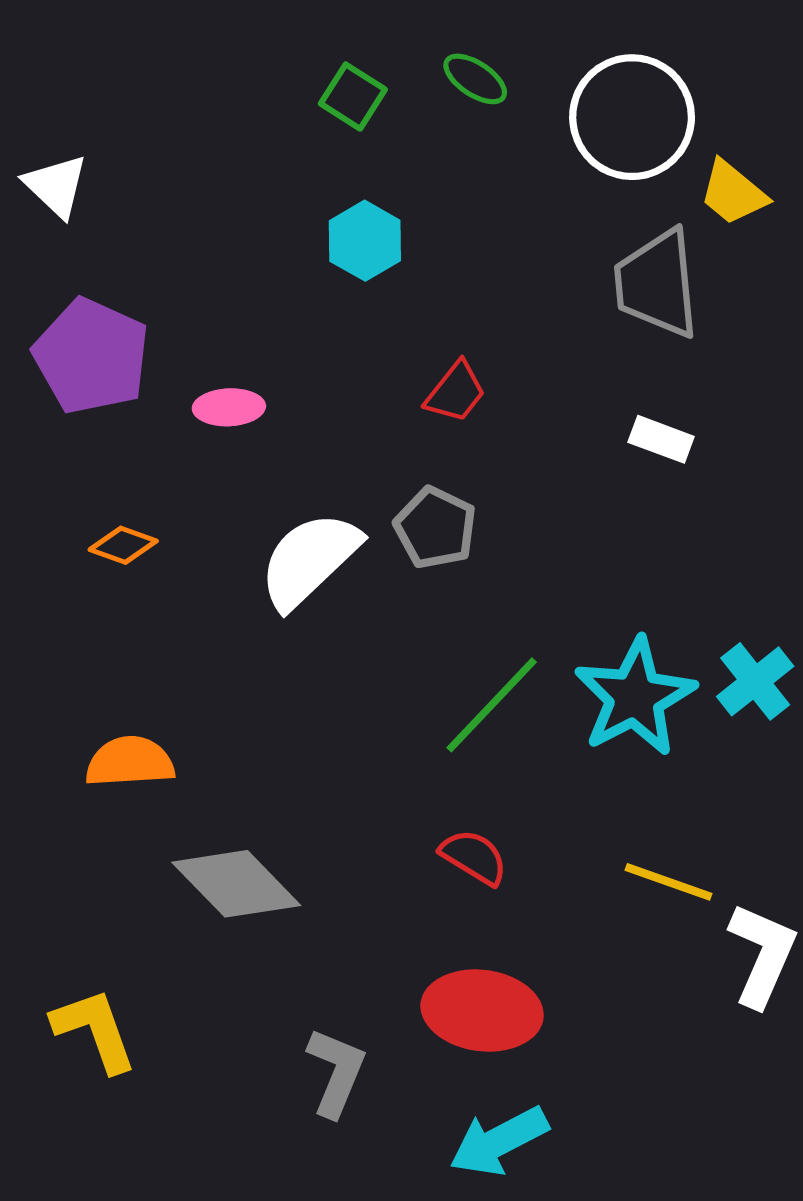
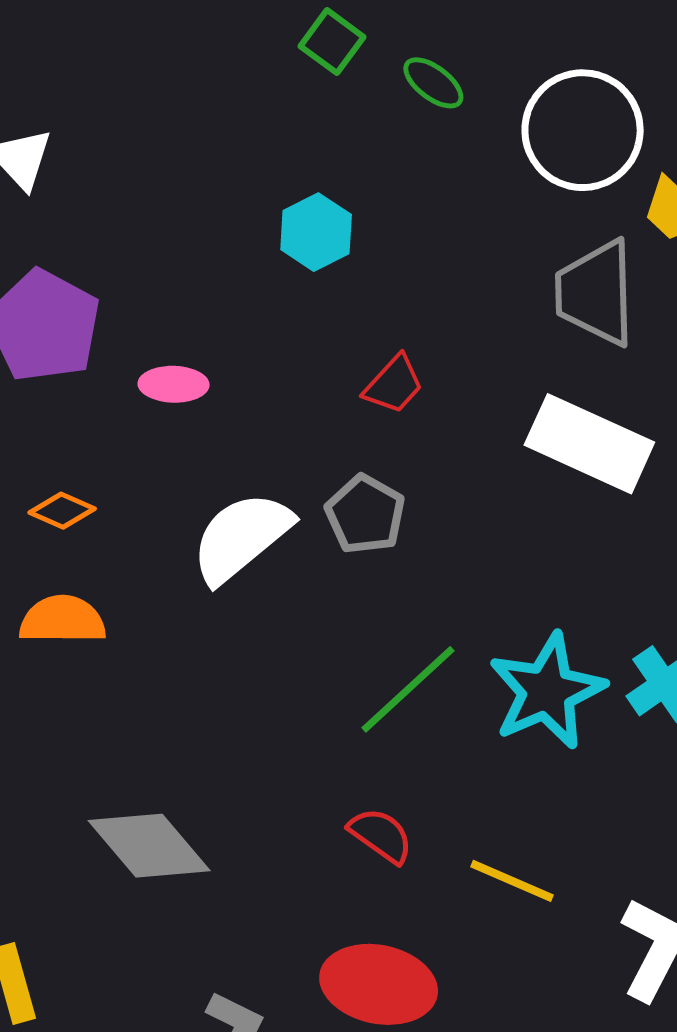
green square: (353, 97) -> (332, 42), moved
white rectangle: (661, 439) -> (589, 444), size x2.0
orange semicircle: (130, 762) -> (63, 620), moved
yellow line: (669, 882) -> (512, 881), moved

